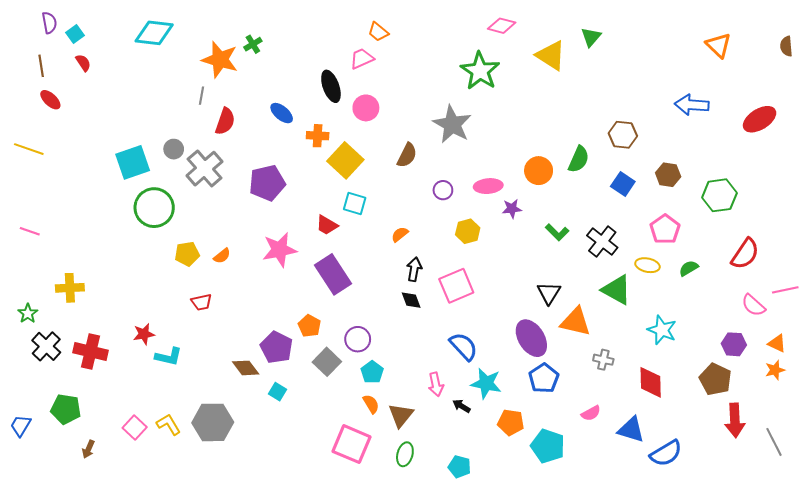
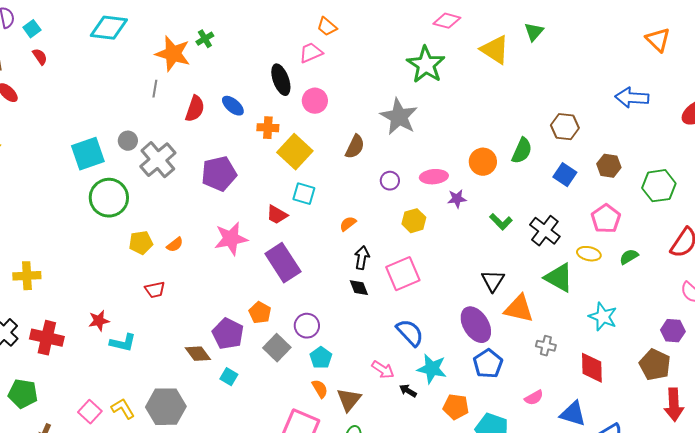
red semicircle: (225, 121) -> (195, 109), moved
pink arrow: (436, 384) -> (383, 370), turned -45

